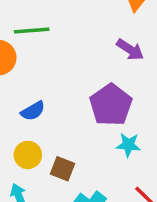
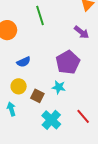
green line: (32, 30) -> (40, 15), moved, turned 72
cyan star: (128, 145) -> (59, 87), moved

